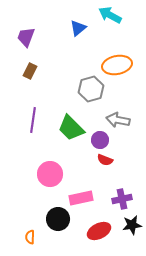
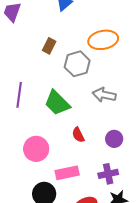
brown rectangle: (30, 71) -> (49, 46), moved
purple circle: (100, 140) -> (114, 139), moved
red semicircle: (105, 160) -> (78, 135), moved, turned 42

